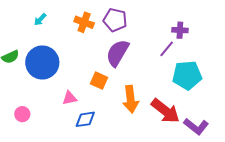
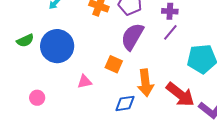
purple cross: (180, 30) -> (170, 11), moved
purple line: (167, 49) -> (170, 32), moved
blue diamond: (85, 119) -> (125, 103), moved

